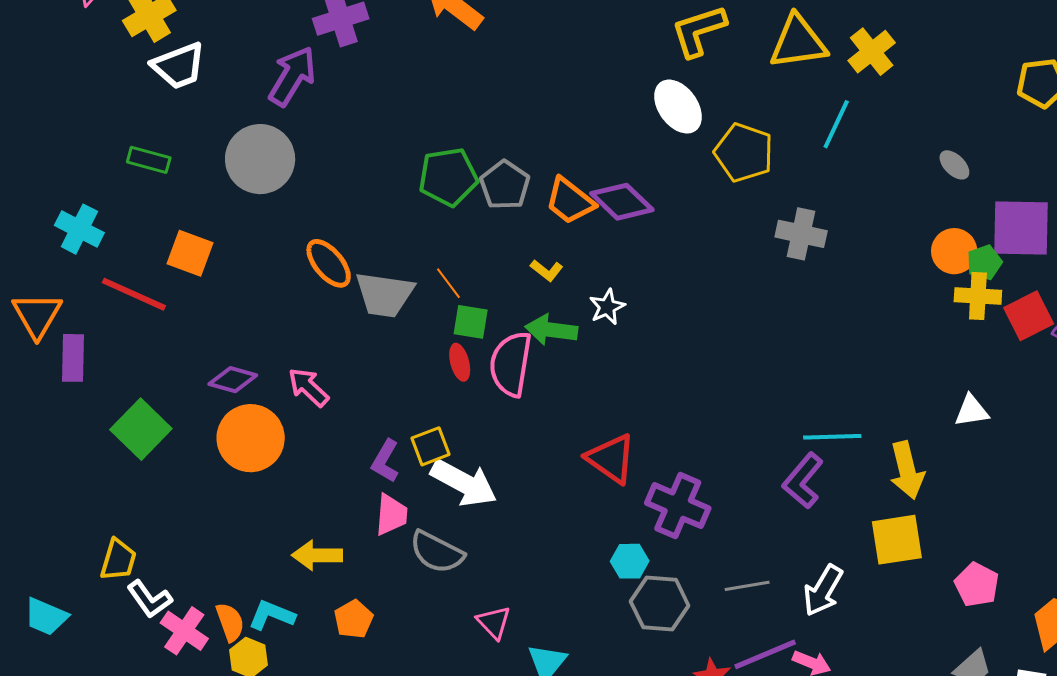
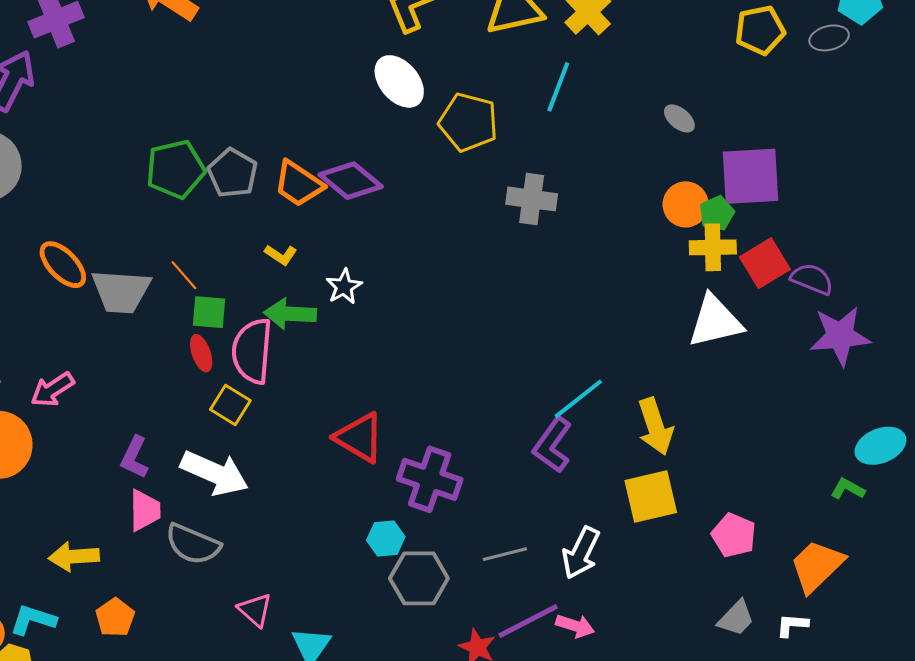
pink arrow: (308, 387) -> (52, 390), turned -72
white triangle: (972, 411) -> (715, 321), moved, size x1.6
cyan line: (832, 437) -> (578, 399), turned -32
yellow square: (430, 446) -> (230, 405), moved, turned -33

